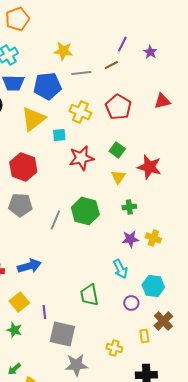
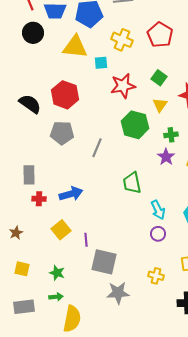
yellow triangle: (33, 119) -> (75, 47), turned 44
green hexagon: (85, 211) -> (135, 125), moved
purple star: (130, 239) -> (166, 157), moved, turned -30
cyan arrow: (120, 269) -> (158, 210), moved
green trapezoid: (89, 295) -> (132, 183), moved
purple circle: (131, 303) -> (158, 234), moved
green star: (14, 330) -> (57, 273), moved
green arrow: (14, 369) -> (56, 297), turned -144

